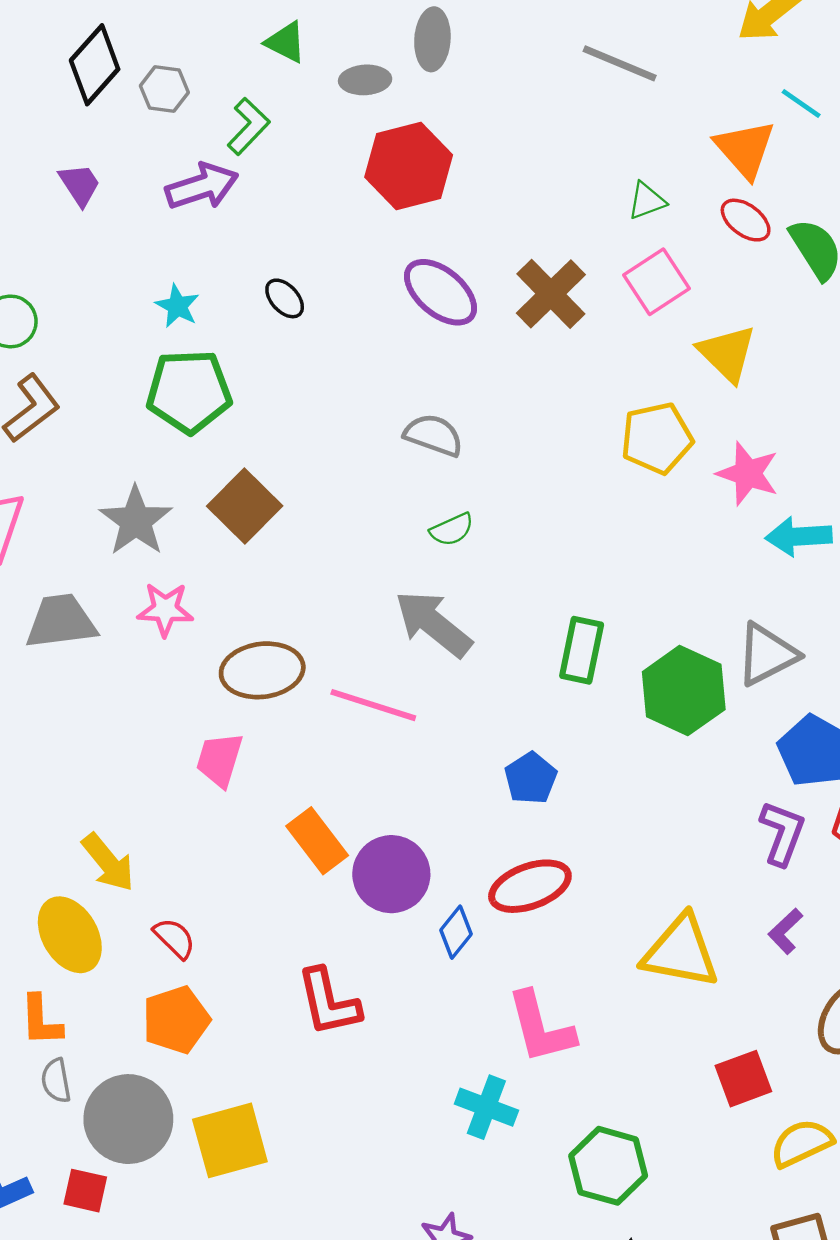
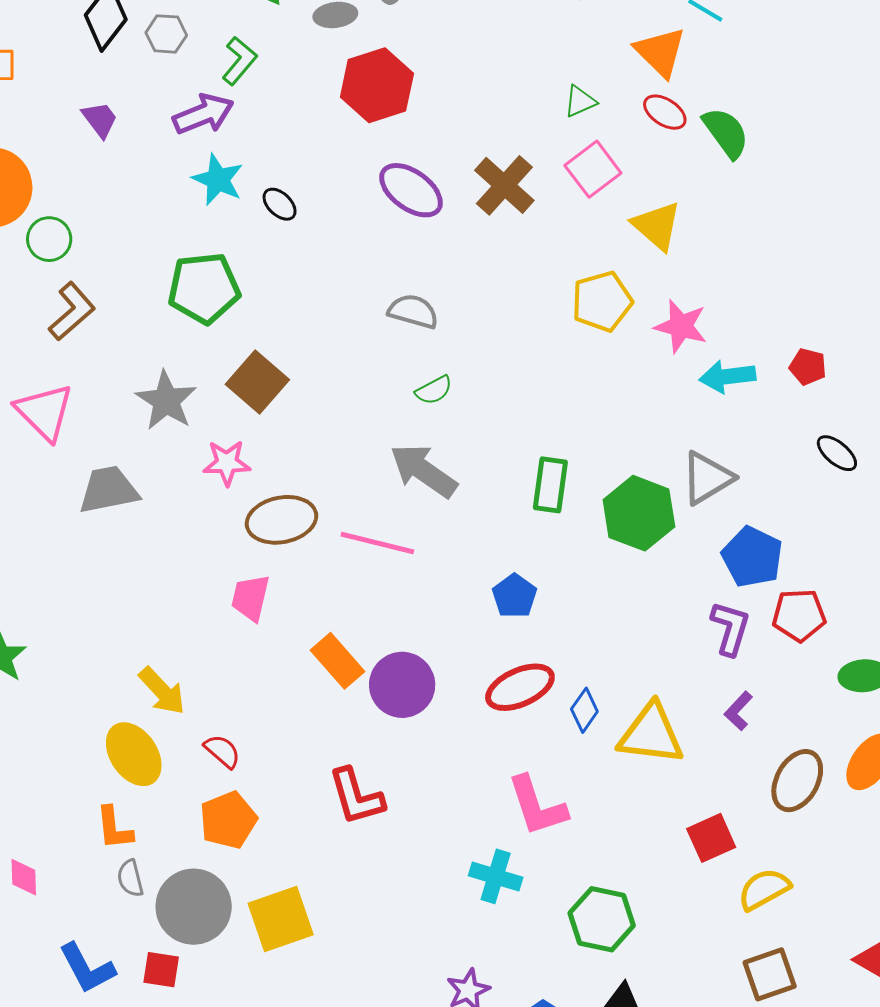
cyan star: (177, 306) -> (218, 180), moved, size x1.4
pink star: (165, 609) -> (227, 463), moved
blue diamond: (456, 932) -> (584, 710), moved

